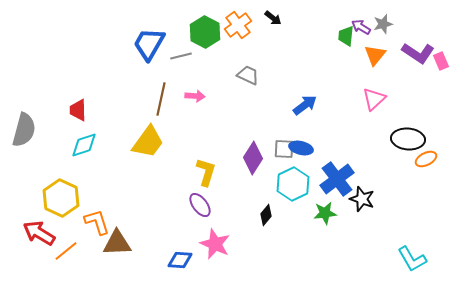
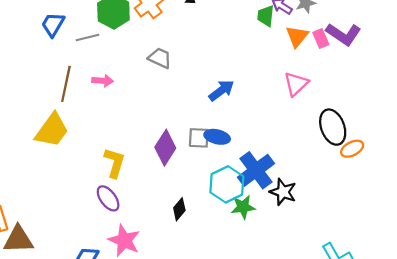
blue trapezoid: (149, 44) -> (53, 24), size x0.7
pink rectangle: (441, 61) -> (321, 39), moved
black ellipse: (408, 139) -> (333, 127), turned 64
cyan hexagon: (293, 184) -> (227, 184), moved

